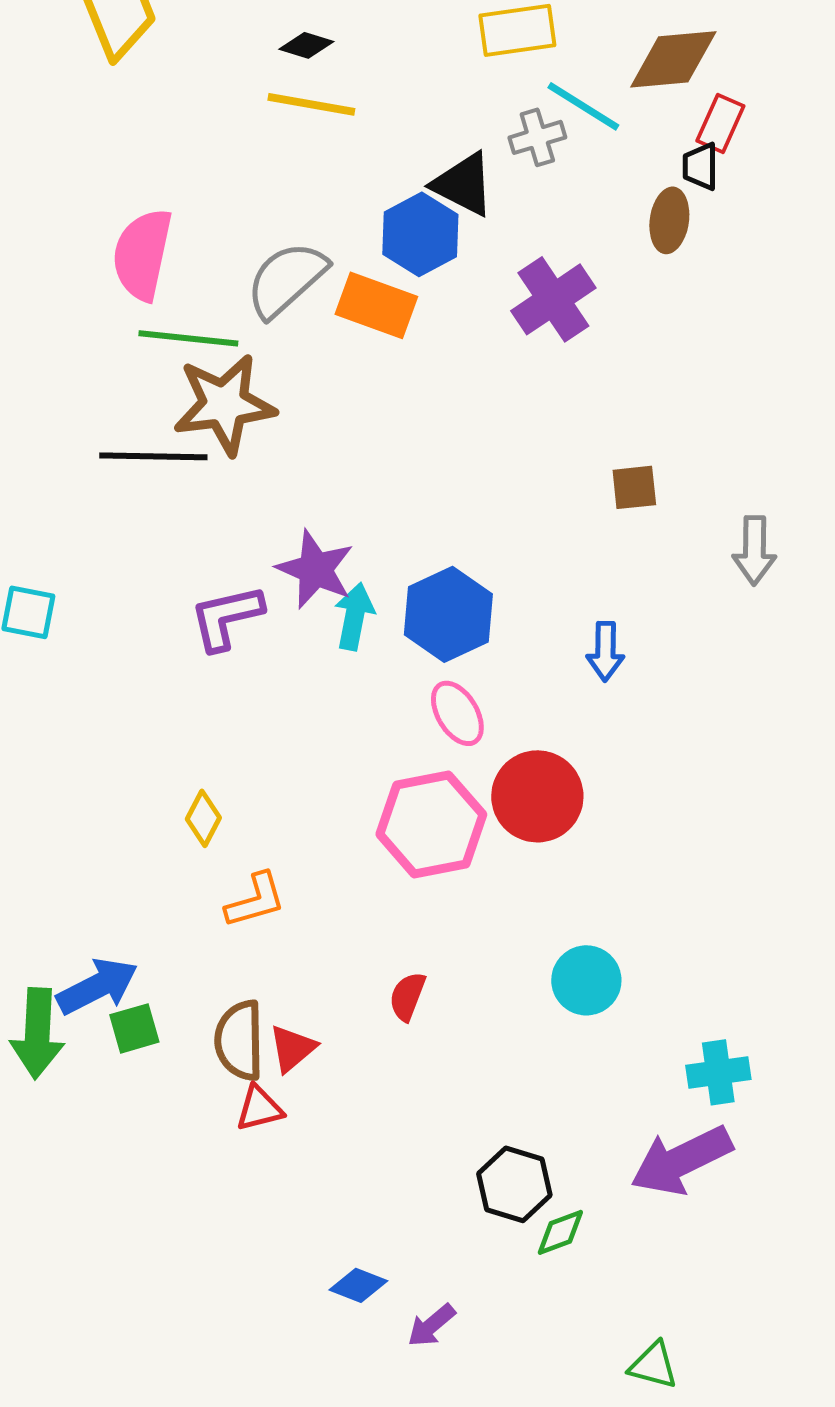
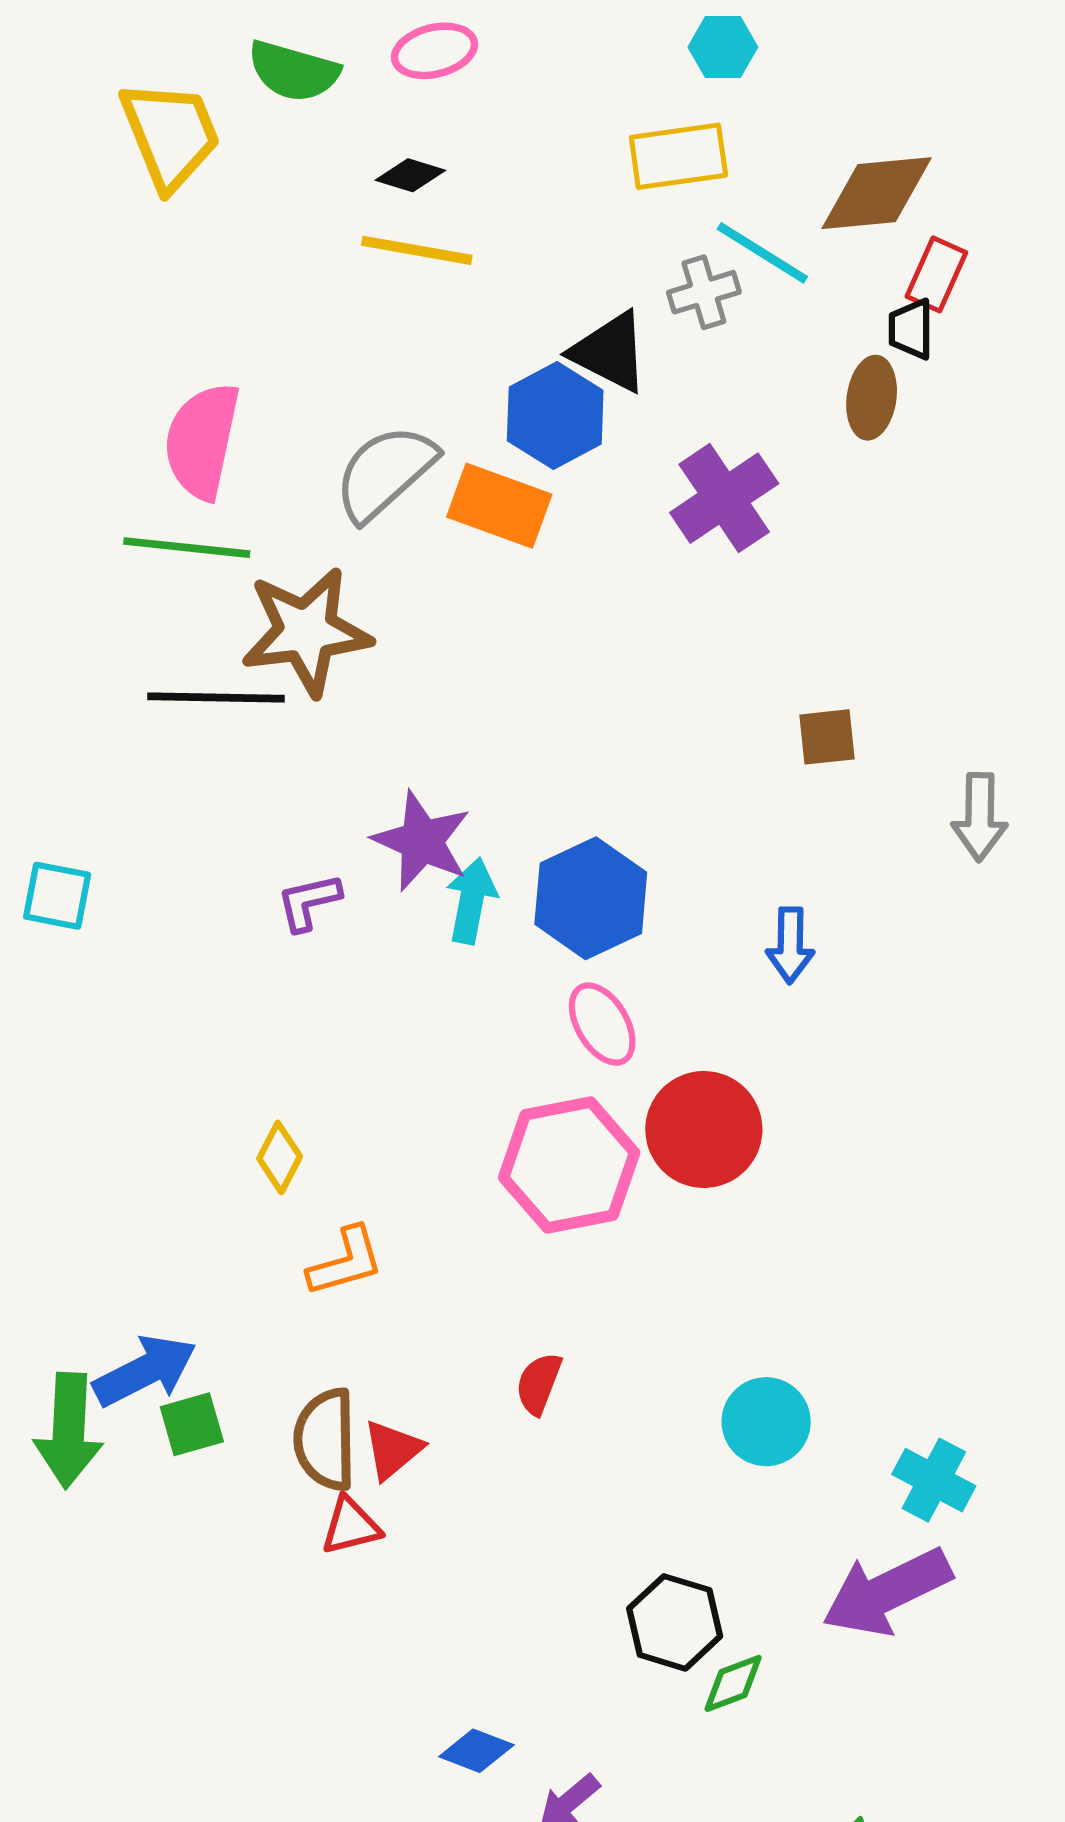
green line: (188, 338) -> (187, 548), moved
purple L-shape: (226, 617) -> (309, 902), size x0.7
cyan circle: (586, 980) -> (766, 1422), moved
cyan cross: (718, 1072) -> (934, 1480), turned 36

